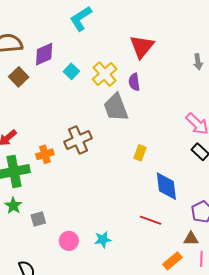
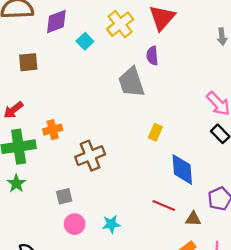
yellow cross: (105, 74) -> (120, 24), moved
brown square: (19, 77) -> (28, 62), moved, turned 36
brown cross: (78, 140) -> (90, 156), moved
gray square: (38, 219) -> (64, 196), moved
brown triangle: (191, 239) -> (193, 219), moved

